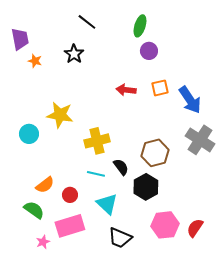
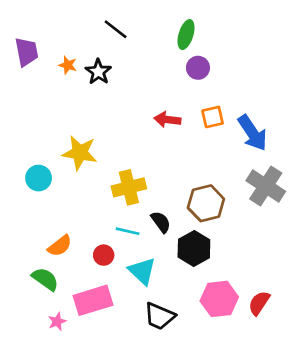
orange star: (35, 61) -> (68, 65), moved
red circle: (70, 195) -> (104, 255), moved

